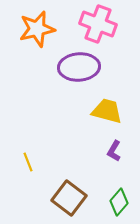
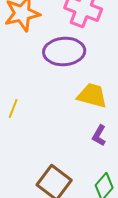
yellow line: (28, 162) -> (13, 108), moved, turned 42

